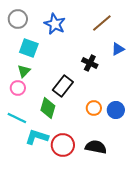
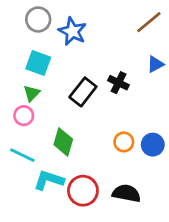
gray circle: (18, 19) -> (38, 19), moved
brown line: (102, 23) -> (149, 22), moved
black rectangle: (63, 86) -> (83, 92), moved

